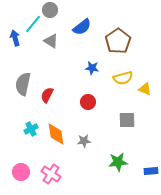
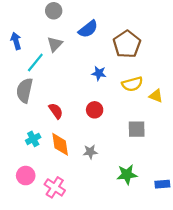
cyan line: (33, 24) -> (35, 62), moved
gray triangle: (51, 41) -> (55, 44), turned 42
red semicircle: (47, 95) -> (56, 111), moved, turned 119
pink circle: (21, 172) -> (26, 176), moved

